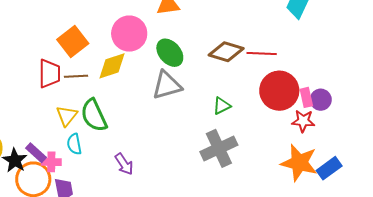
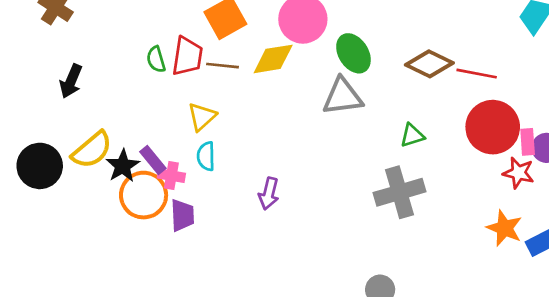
green semicircle: (94, 115) -> (156, 59), moved, size x0.6
orange star: (299, 163) -> (504, 228), size x0.7
purple arrow: (124, 164) -> (269, 194), turned 40

